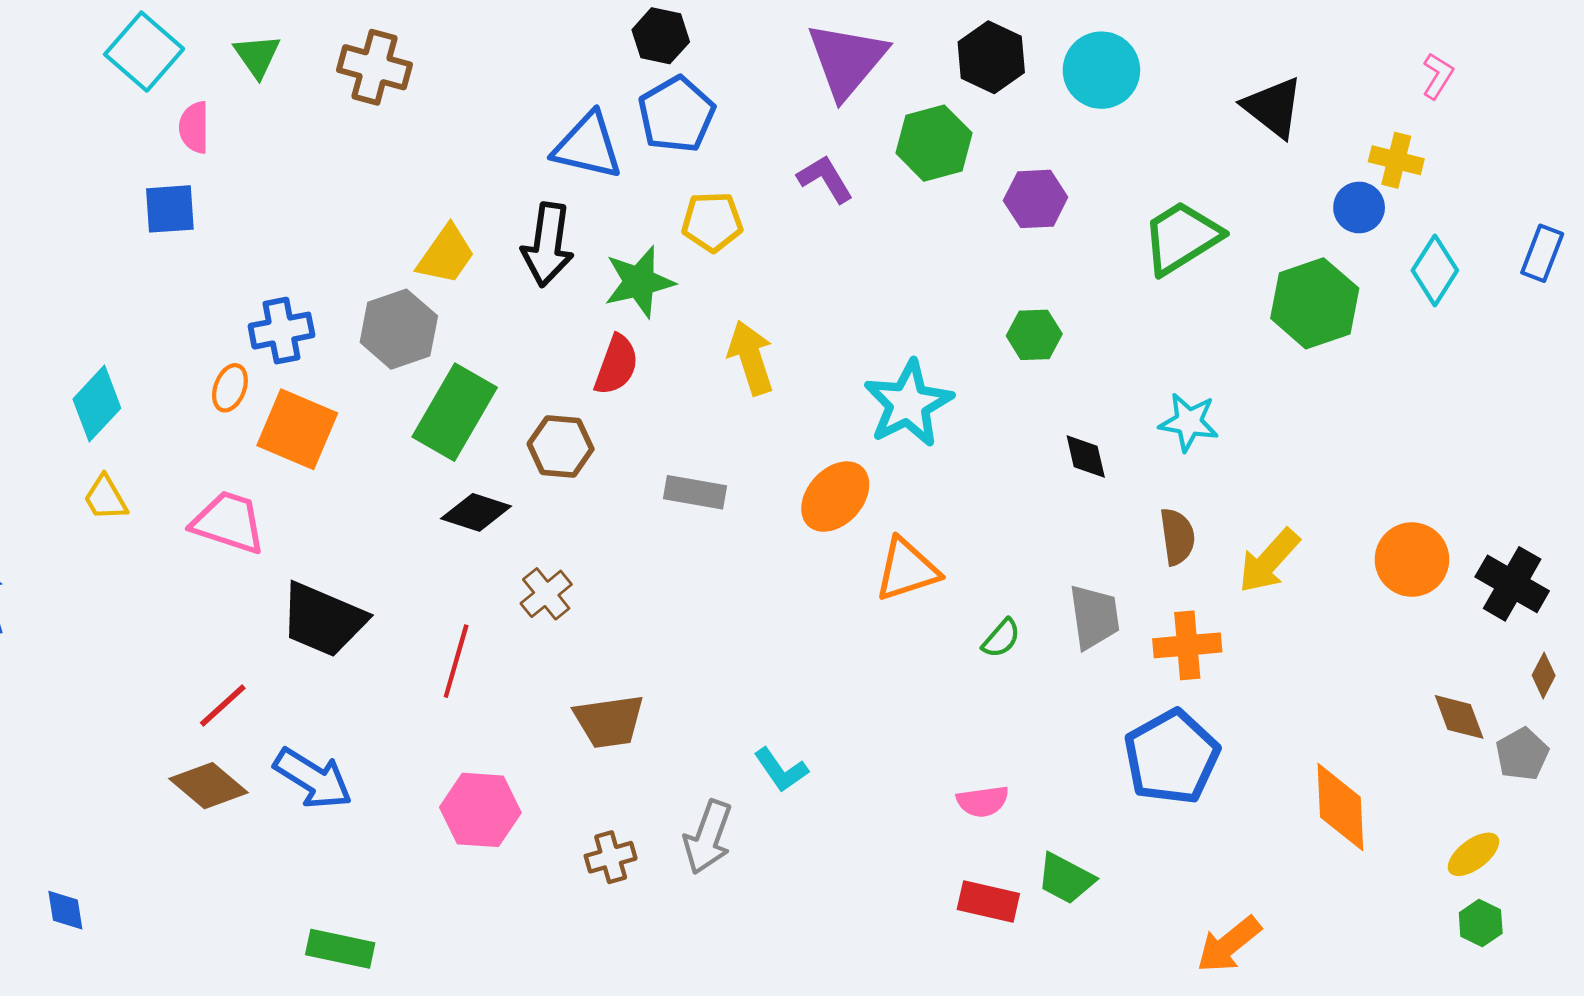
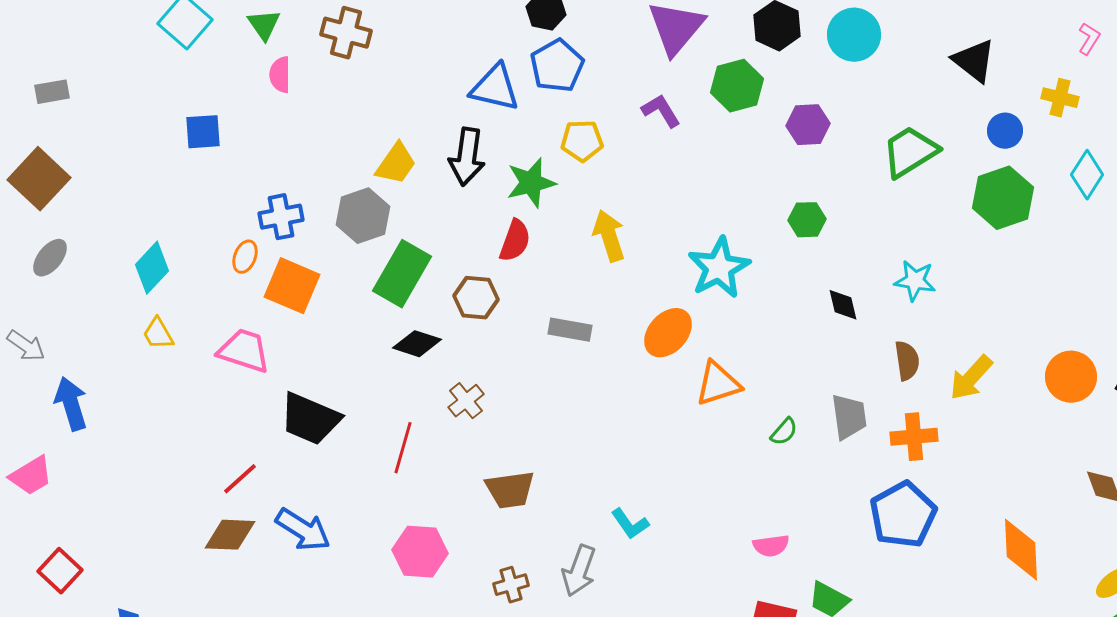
pink semicircle: (194, 127) -> (280, 75), moved
blue circle: (1359, 207) -> (1005, 131), moved
brown diamond: (208, 786) -> (230, 535), turned -38

